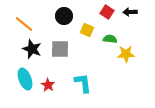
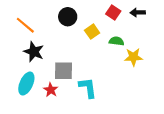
yellow square: (87, 30) -> (92, 32), turned 32
gray square: (60, 49) -> (63, 71), moved
cyan ellipse: (25, 79) -> (26, 83), turned 45

